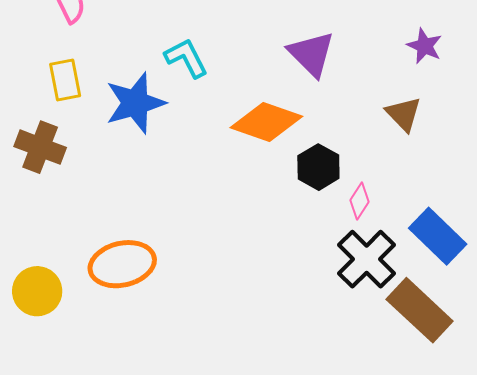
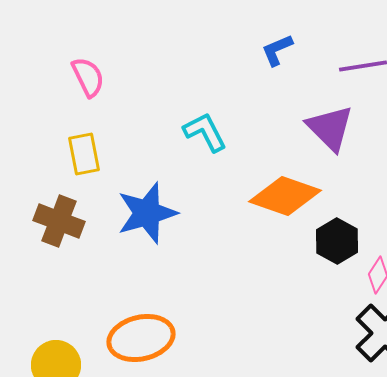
blue star: (135, 103) -> (147, 213), moved

